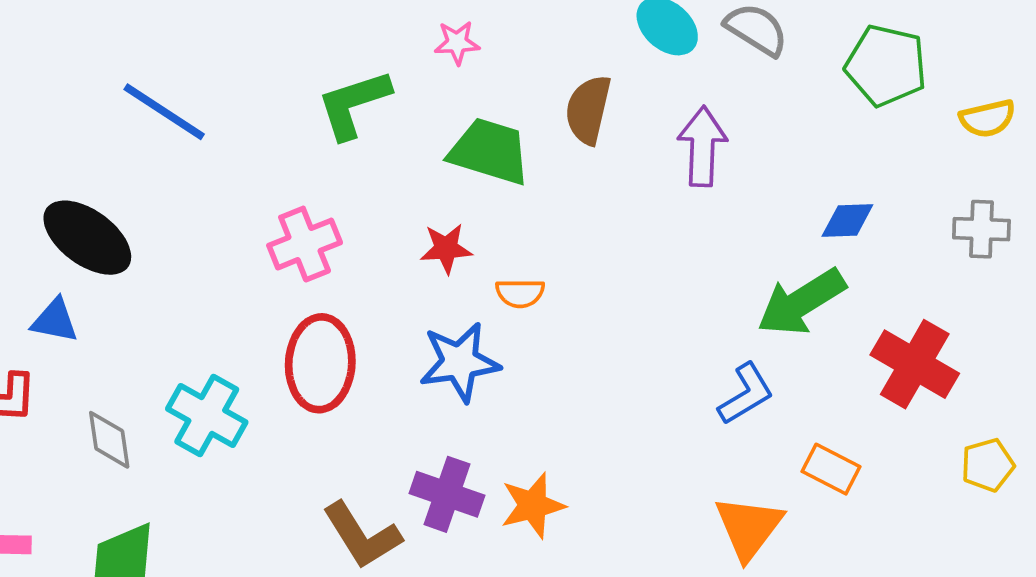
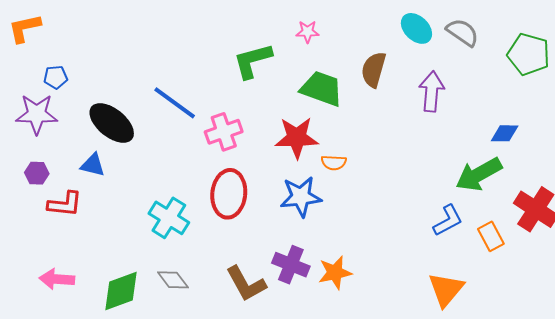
blue line: (164, 112) -> (175, 103), moved
red star: (446, 248) -> (297, 138), size x1.6
gray diamond: (109, 440) -> (173, 280), moved, turned -32
orange rectangle: (831, 469) -> (491, 236), moved, turned 32

